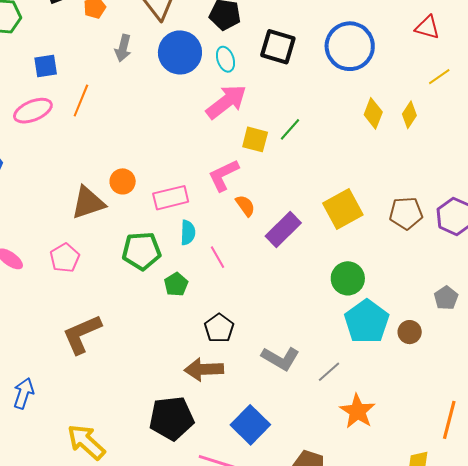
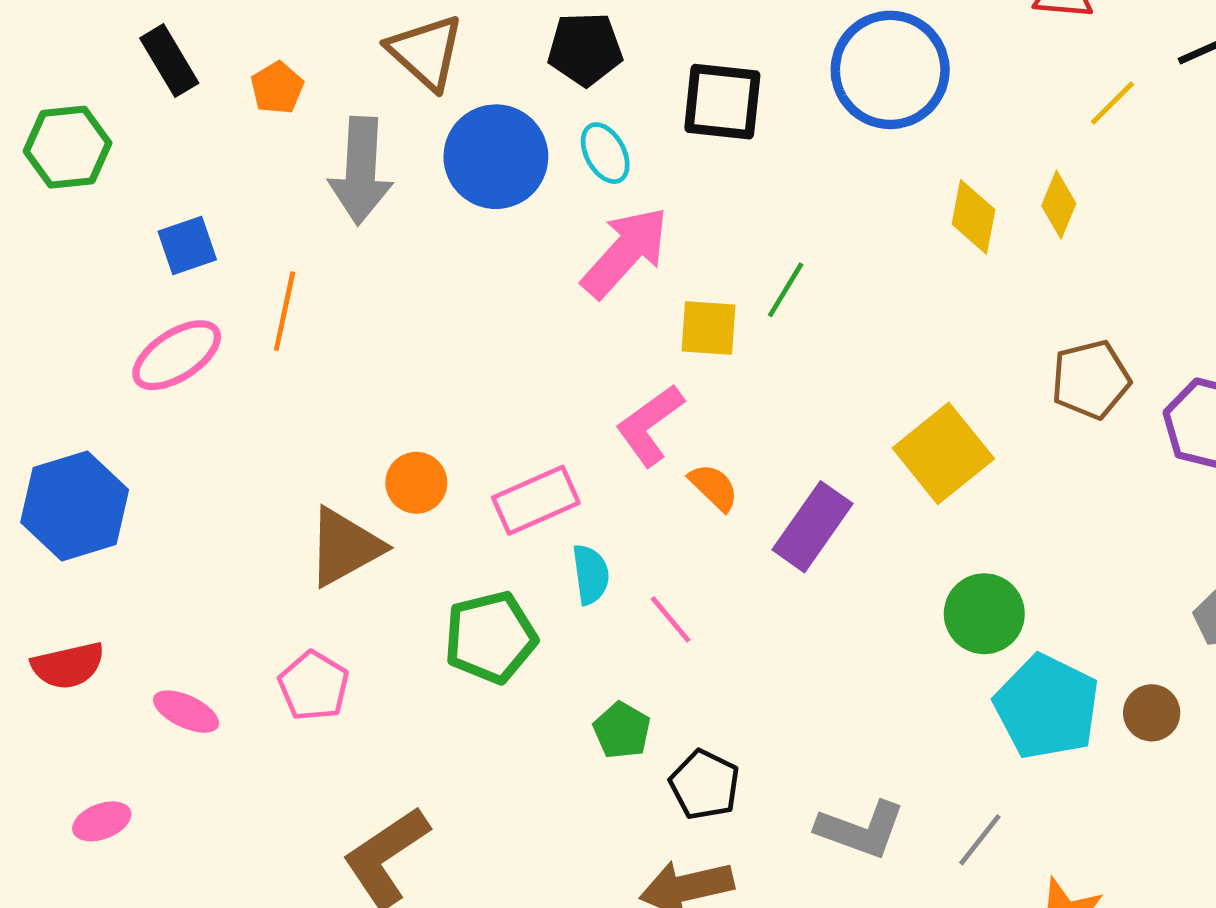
gray arrow: (123, 48) -> (361, 171), size x1.6
brown pentagon: (406, 213) -> (1091, 380), moved
green pentagon: (176, 284) -> (622, 730), moved

